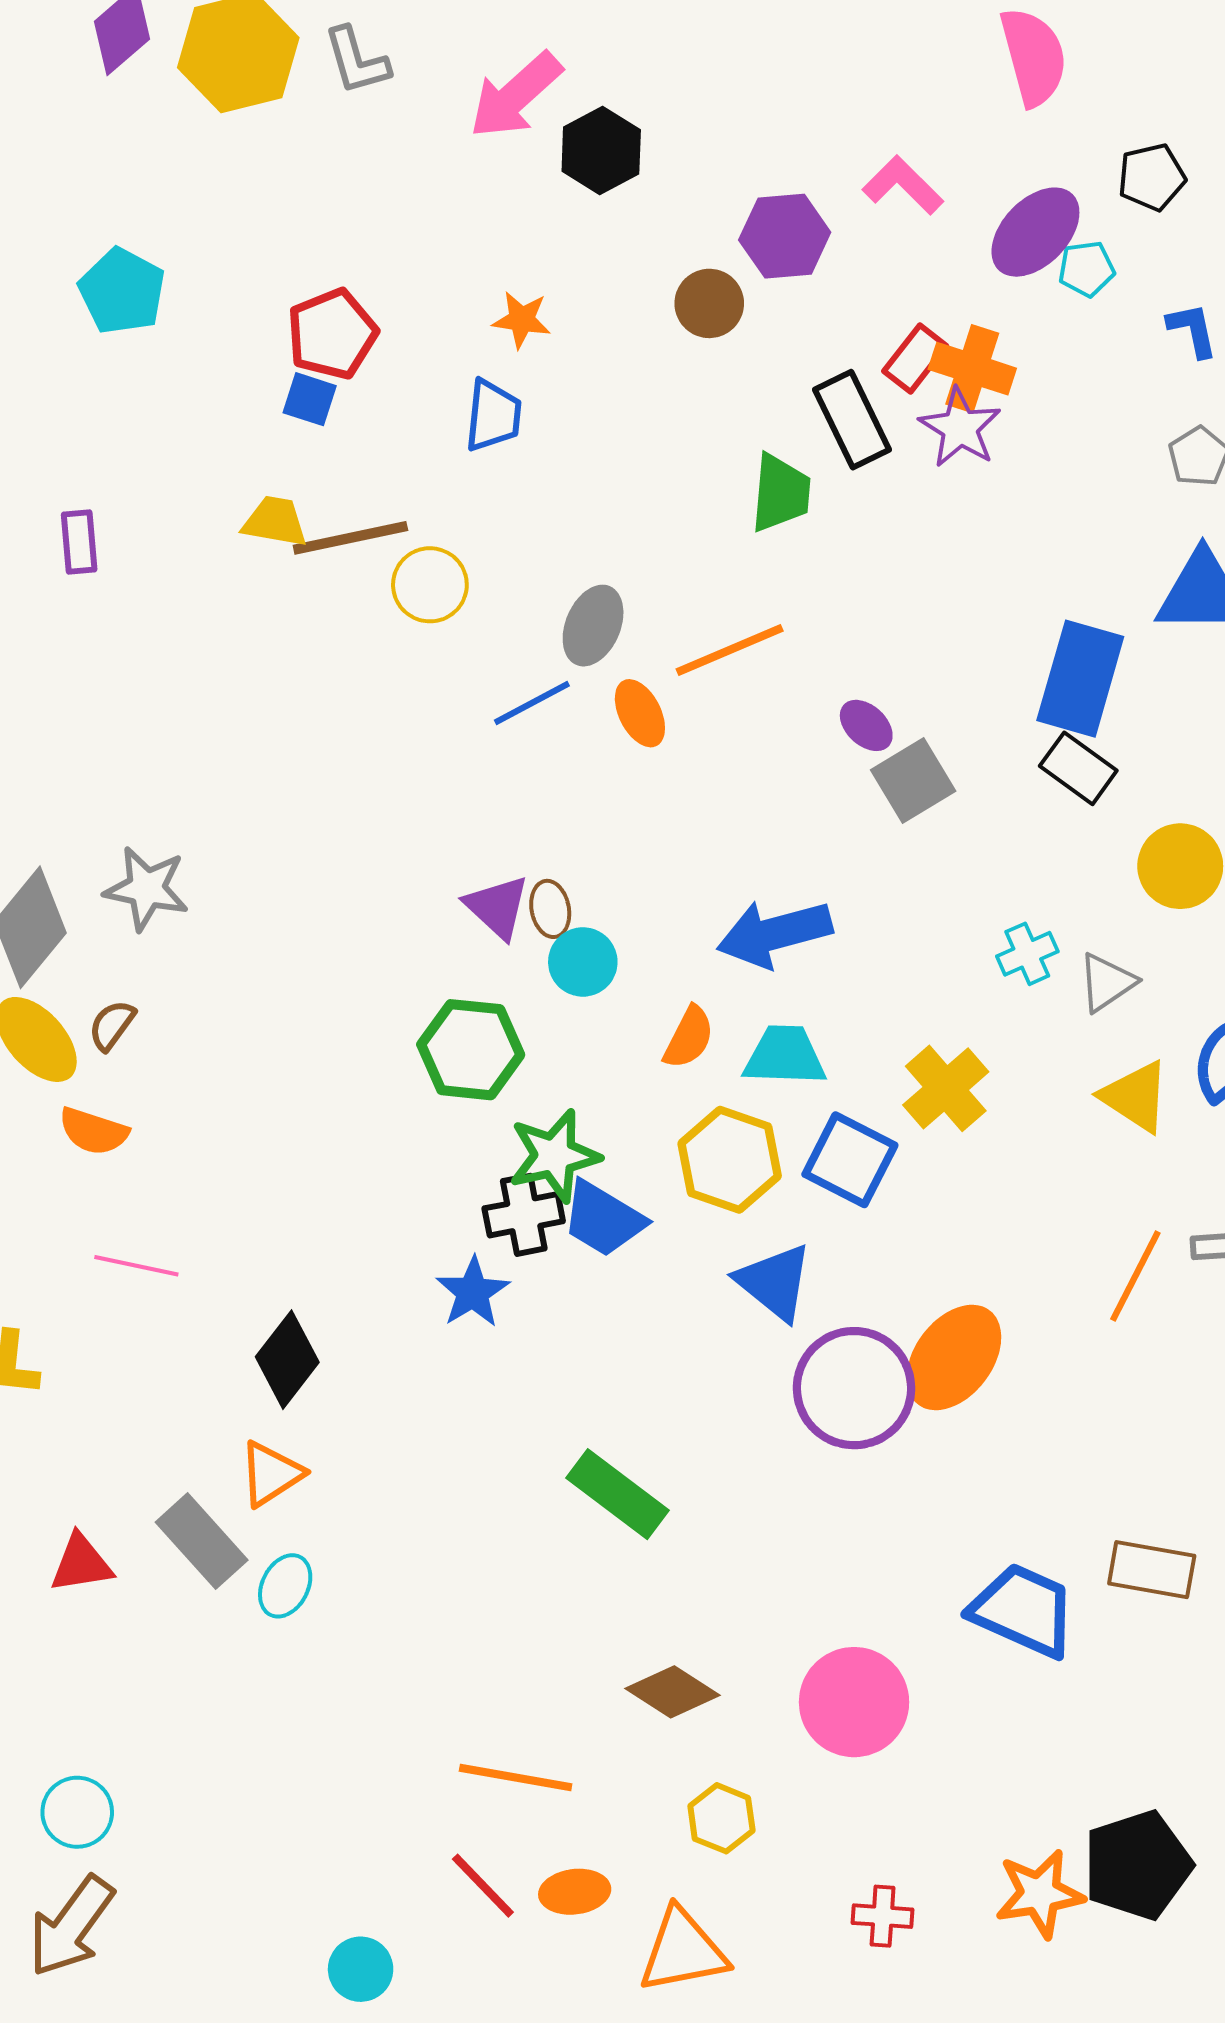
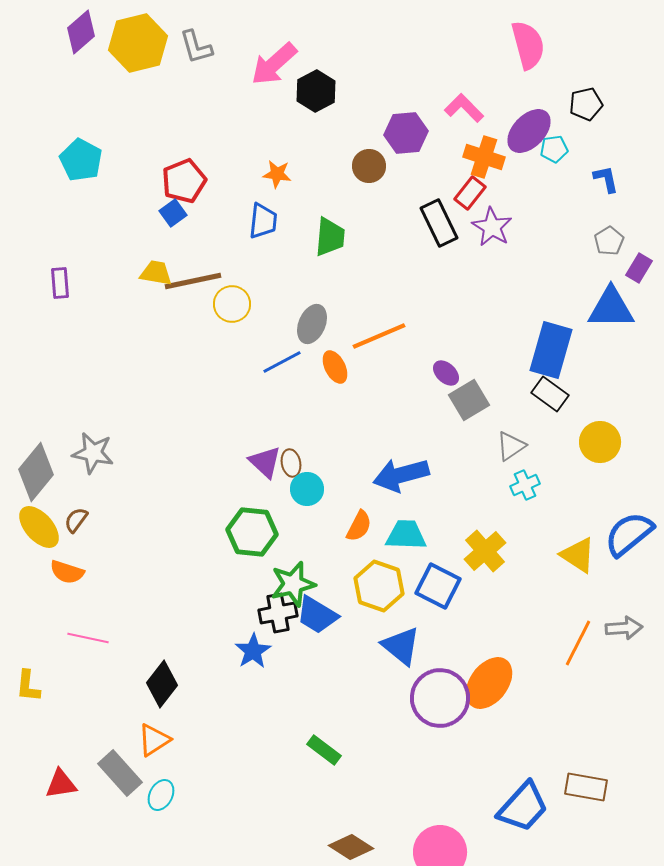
orange cross: (972, 369) -> (484, 157), moved
blue square: (310, 399) -> (173, 213), turned 36
green trapezoid: (781, 493) -> (330, 237), moved
gray triangle: (1107, 982) -> (511, 446), moved
green rectangle: (617, 1494) -> (324, 750), size x0.7
blue trapezoid: (1023, 1610) -> (523, 807), turned 108

